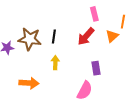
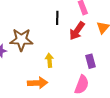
black line: (54, 36) -> (57, 18), moved
orange arrow: (29, 83) -> (38, 83), moved

